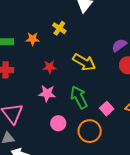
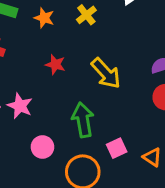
pink star: (47, 93) -> (20, 106), moved

